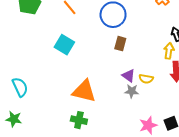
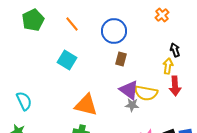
purple triangle: (129, 76) -> (129, 90), size x1.5
yellow semicircle: (146, 79) -> (146, 93), size x1.6

